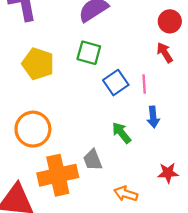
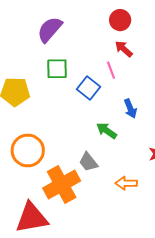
pink line: (144, 84) -> (111, 70), moved

